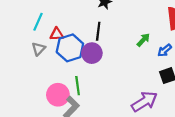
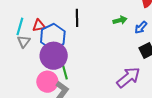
cyan line: (38, 22) -> (20, 26), moved
green arrow: (143, 40) -> (120, 20), turned 40
purple circle: (92, 53) -> (54, 56), moved, size x1.4

